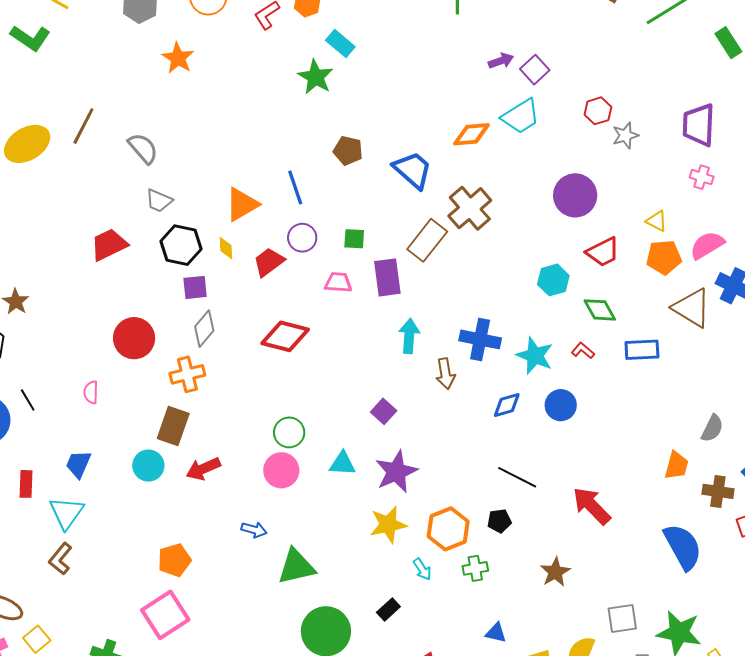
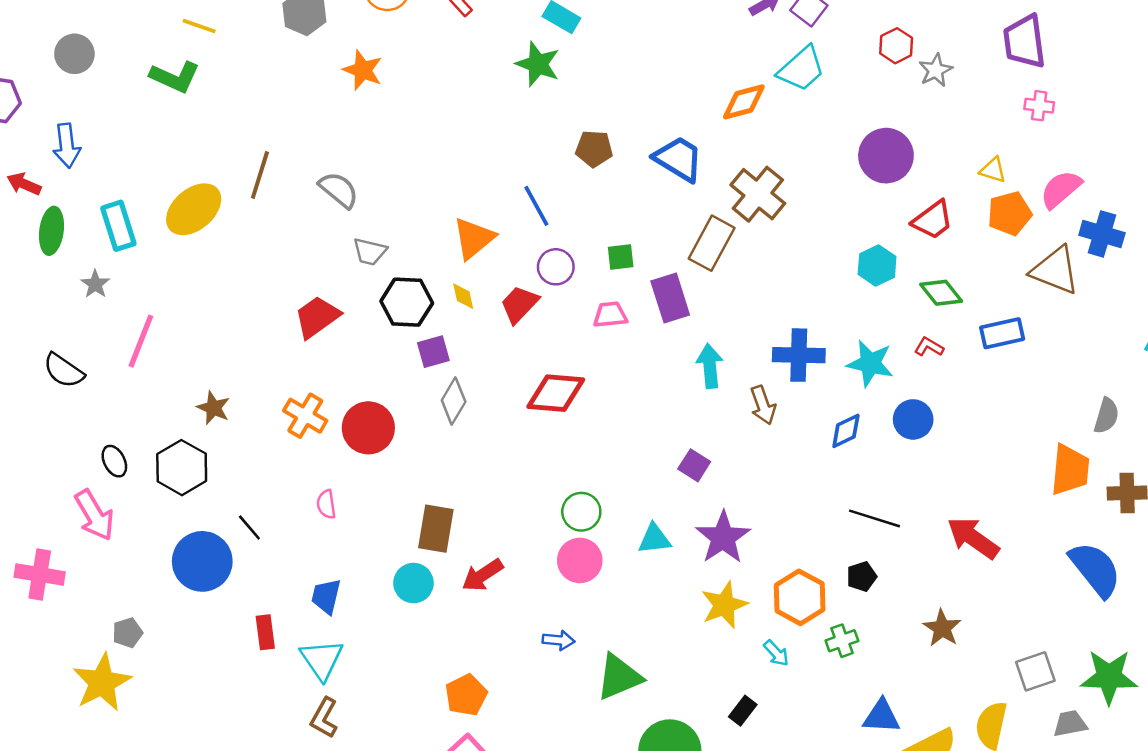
orange cross: (187, 374) -> (305, 416), moved, turned -36
orange trapezoid: (676, 466) -> (1070, 470), size x1.4
blue triangle: (496, 633) -> (881, 716), size x1.4

